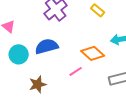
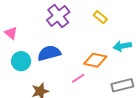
orange diamond: (93, 53) -> (95, 60), turned -30

